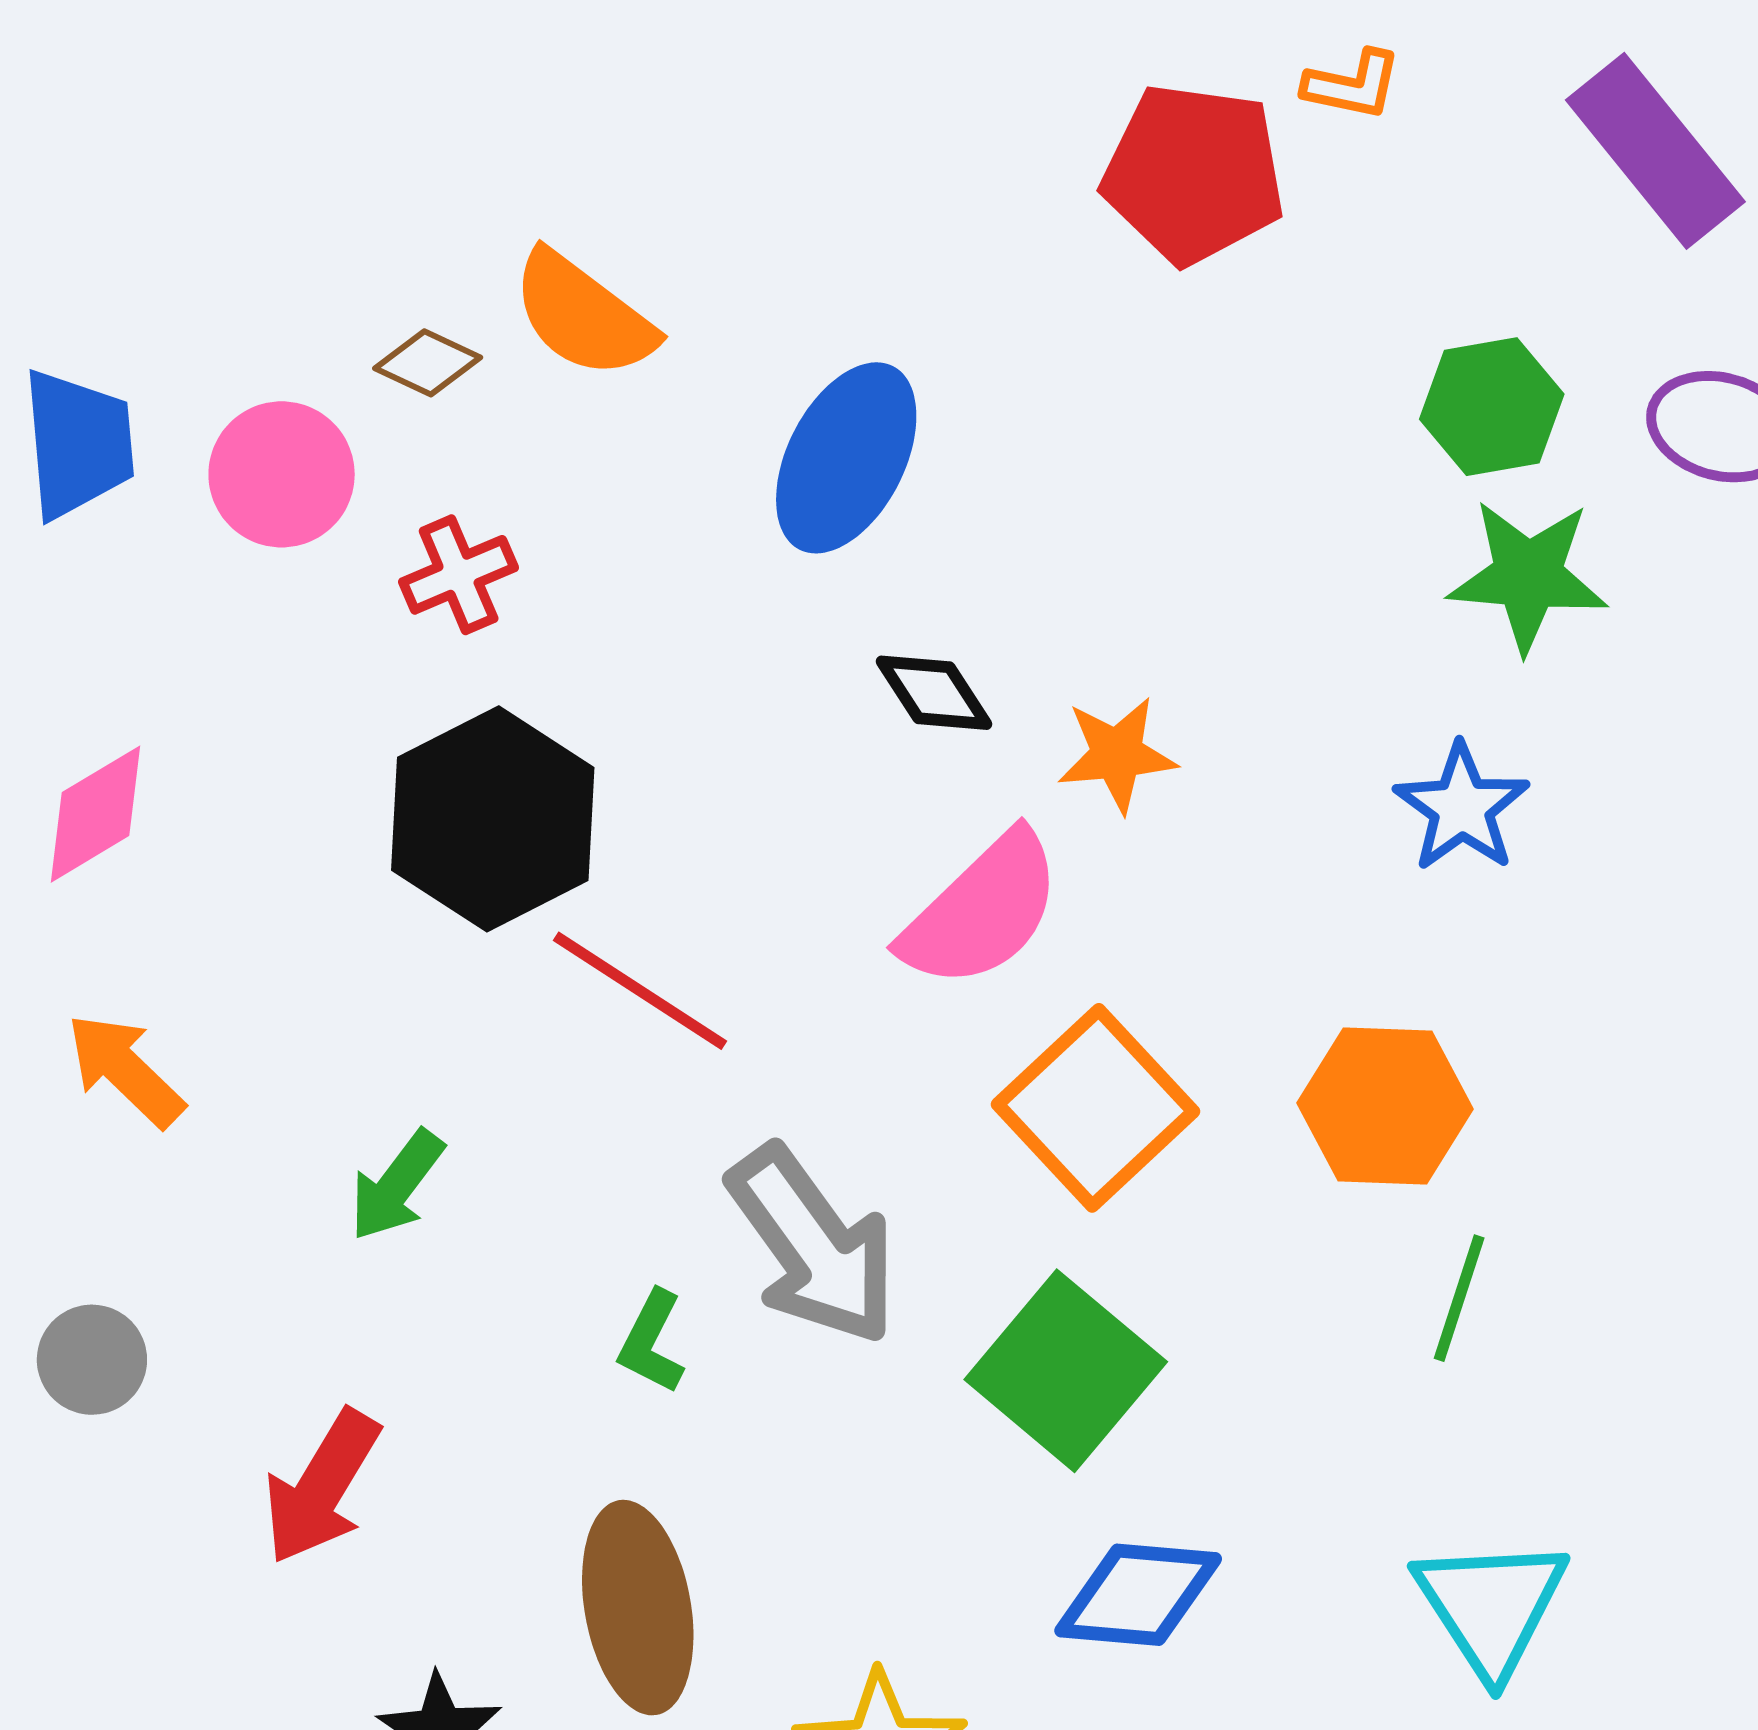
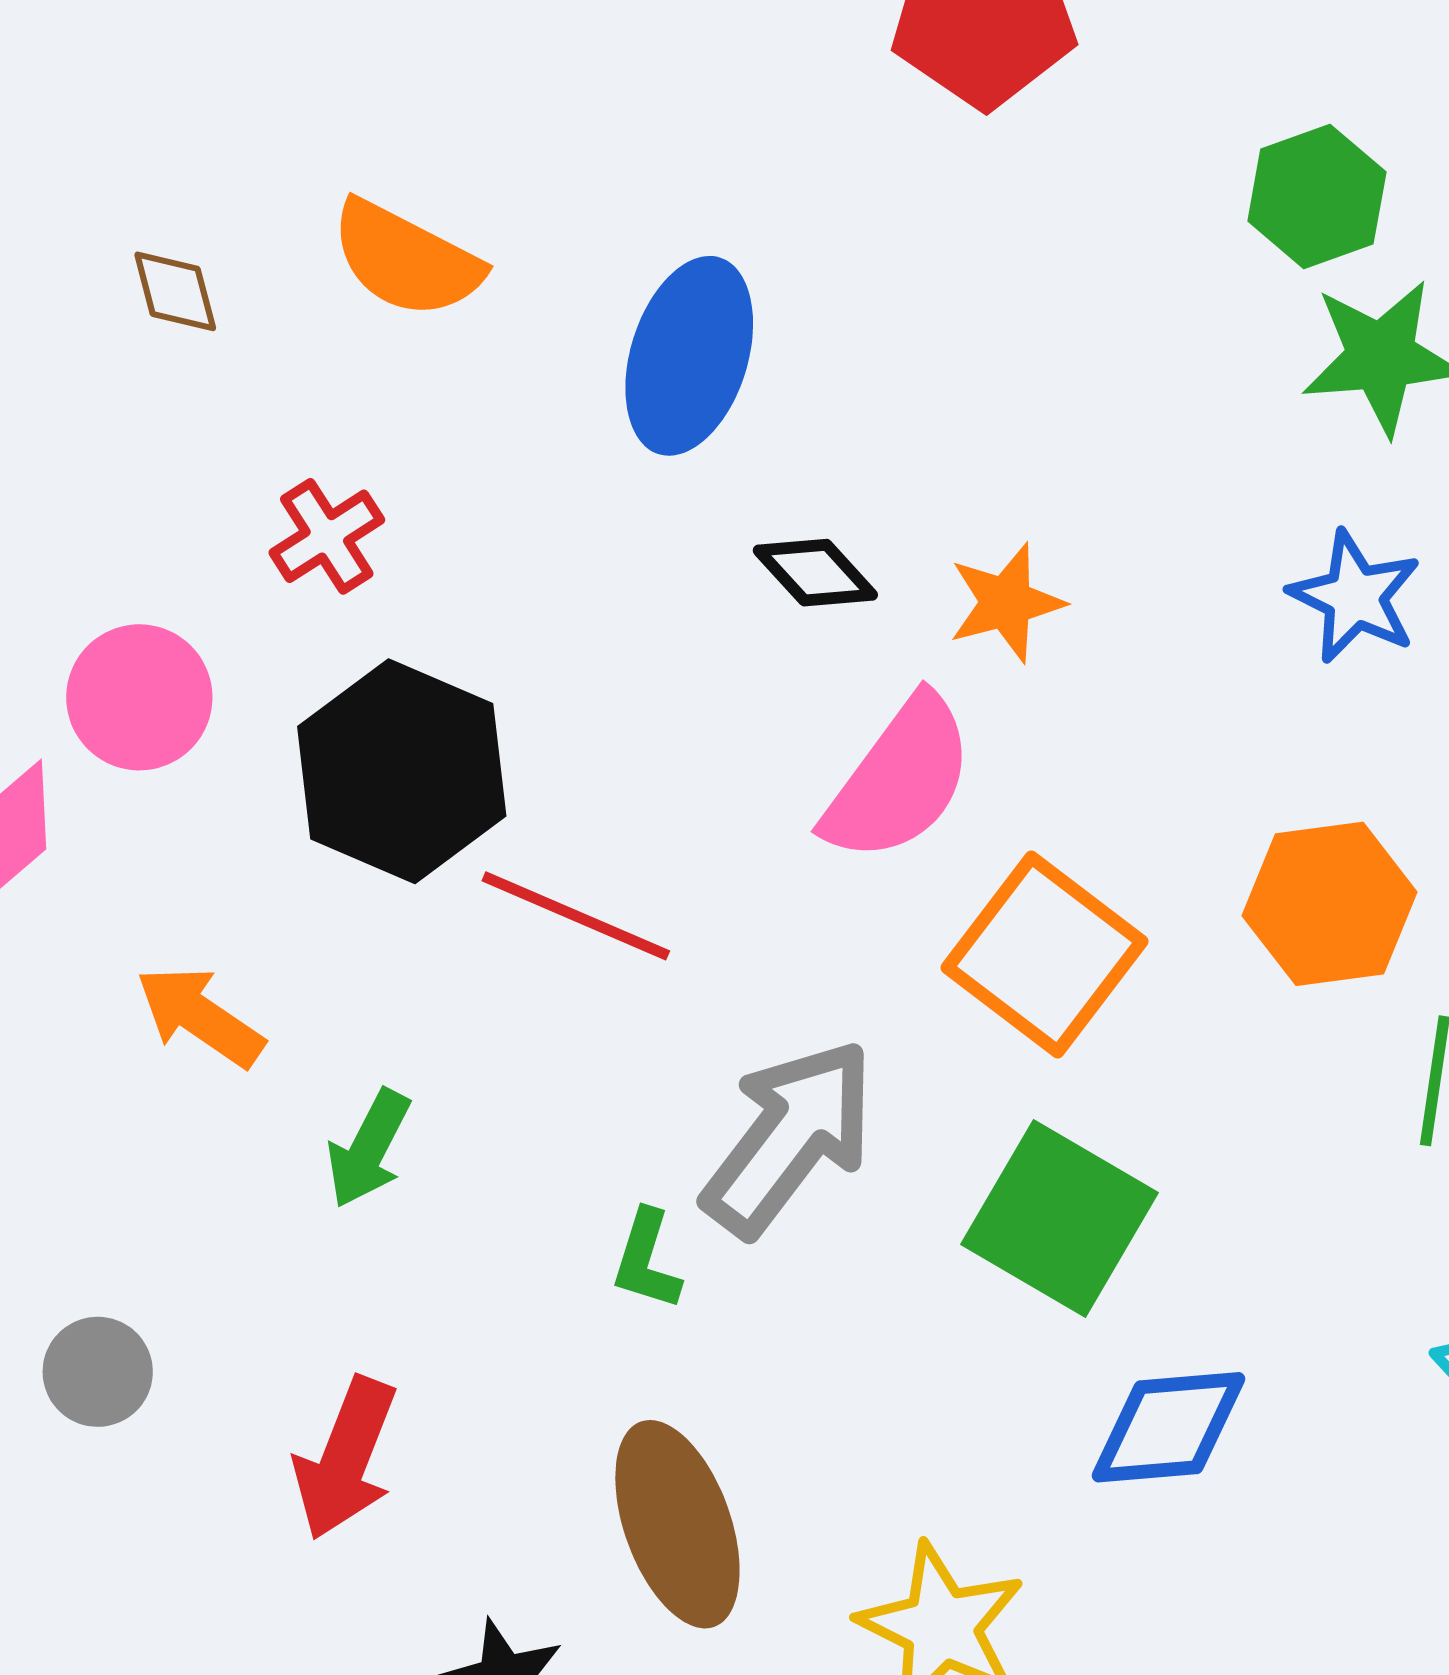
brown diamond: (428, 363) -> (175, 291), moved, turned 60
pink circle: (282, 474) -> (139, 697), moved
orange arrow: (125, 1070) -> (200, 1016), moved
gray arrow: (813, 1245) -> (789, 1138), turned -97

